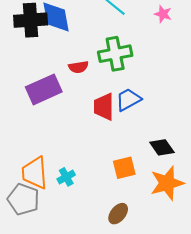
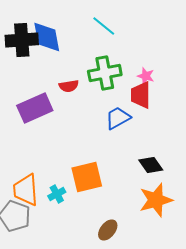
pink star: (163, 14) -> (146, 76), moved
red trapezoid: (104, 107) -> (141, 95), moved
orange square: (124, 168) -> (87, 177), moved, size x1.4

